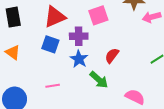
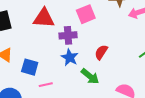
red triangle: (55, 17) -> (44, 18), turned 30
blue square: (50, 44) -> (30, 67), moved

